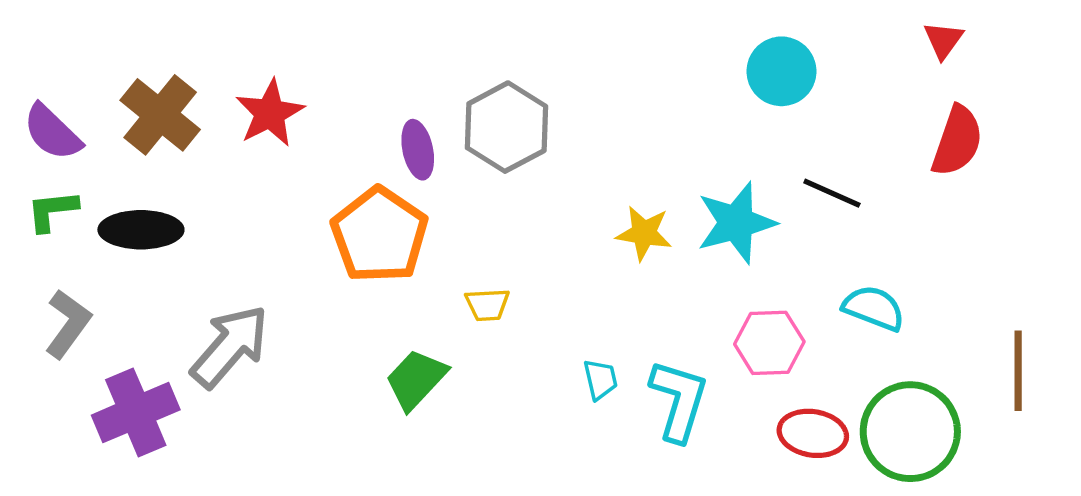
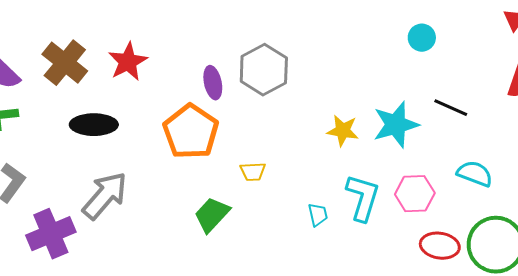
cyan circle: (781, 71) -> (422, 38), size x0.7
black ellipse: (141, 230) -> (94, 125), moved
cyan L-shape: (679, 400) -> (363, 198), moved

